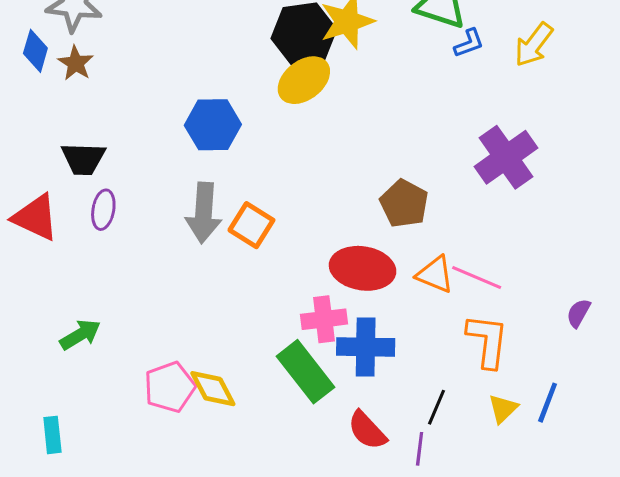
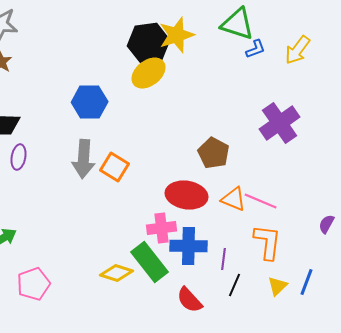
pink pentagon: (170, 387) -> (34, 284), moved
yellow diamond: (213, 389) -> (117, 273), moved, turned -44
purple line: (420, 449) -> (224, 259), moved

